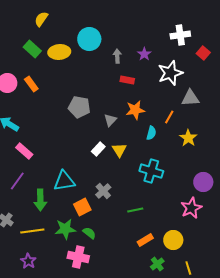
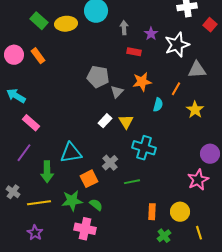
purple star: (144, 54) -> (151, 34), moved
gray pentagon: (79, 107) -> (98, 77), moved
cyan cross: (151, 171) -> (144, 148), moved
green line: (135, 210) -> (132, 182), moved
orange rectangle: (145, 240) -> (152, 212), turned -56
yellow line: (188, 268) -> (199, 233), moved

